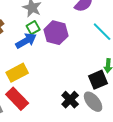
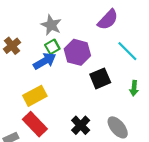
black square: (98, 80) -> (100, 78), moved
black cross: (70, 100) -> (81, 125), moved

